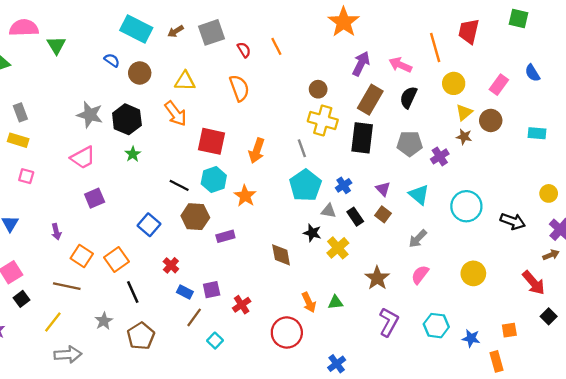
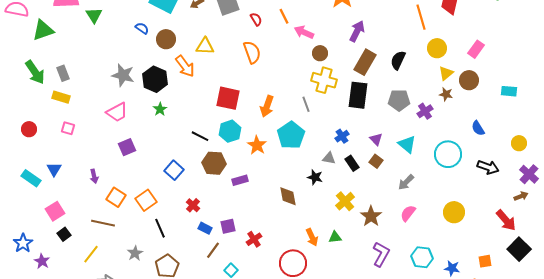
pink arrow: (400, 65) -> (304, 32), moved
blue semicircle: (532, 73) -> (478, 128), moved
orange arrow: (176, 114) -> (185, 66), moved
cyan pentagon: (305, 185) -> (291, 135), moved
yellow cross: (338, 248) -> (345, 201), moved
black square: (549, 316) -> (519, 249), size x1.6

